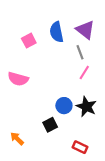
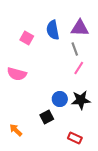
purple triangle: (85, 30) -> (80, 28), turned -36
pink square: (29, 41) -> (27, 38), turned -32
black star: (86, 107) -> (81, 100), turned -30

